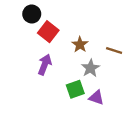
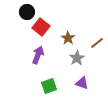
brown line: (114, 50) -> (97, 43), turned -56
green square: (75, 89) -> (49, 86), moved

